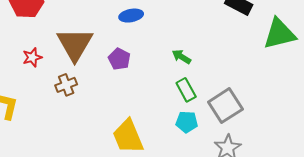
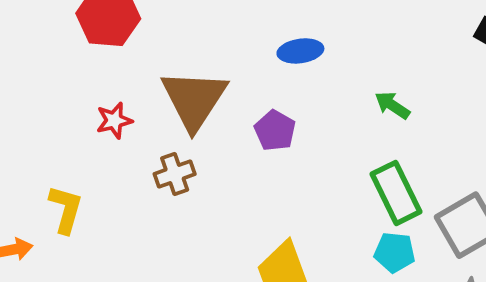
green arrow: (181, 57) -> (392, 105), moved
green rectangle: (186, 90) -> (396, 193), size x1.4

